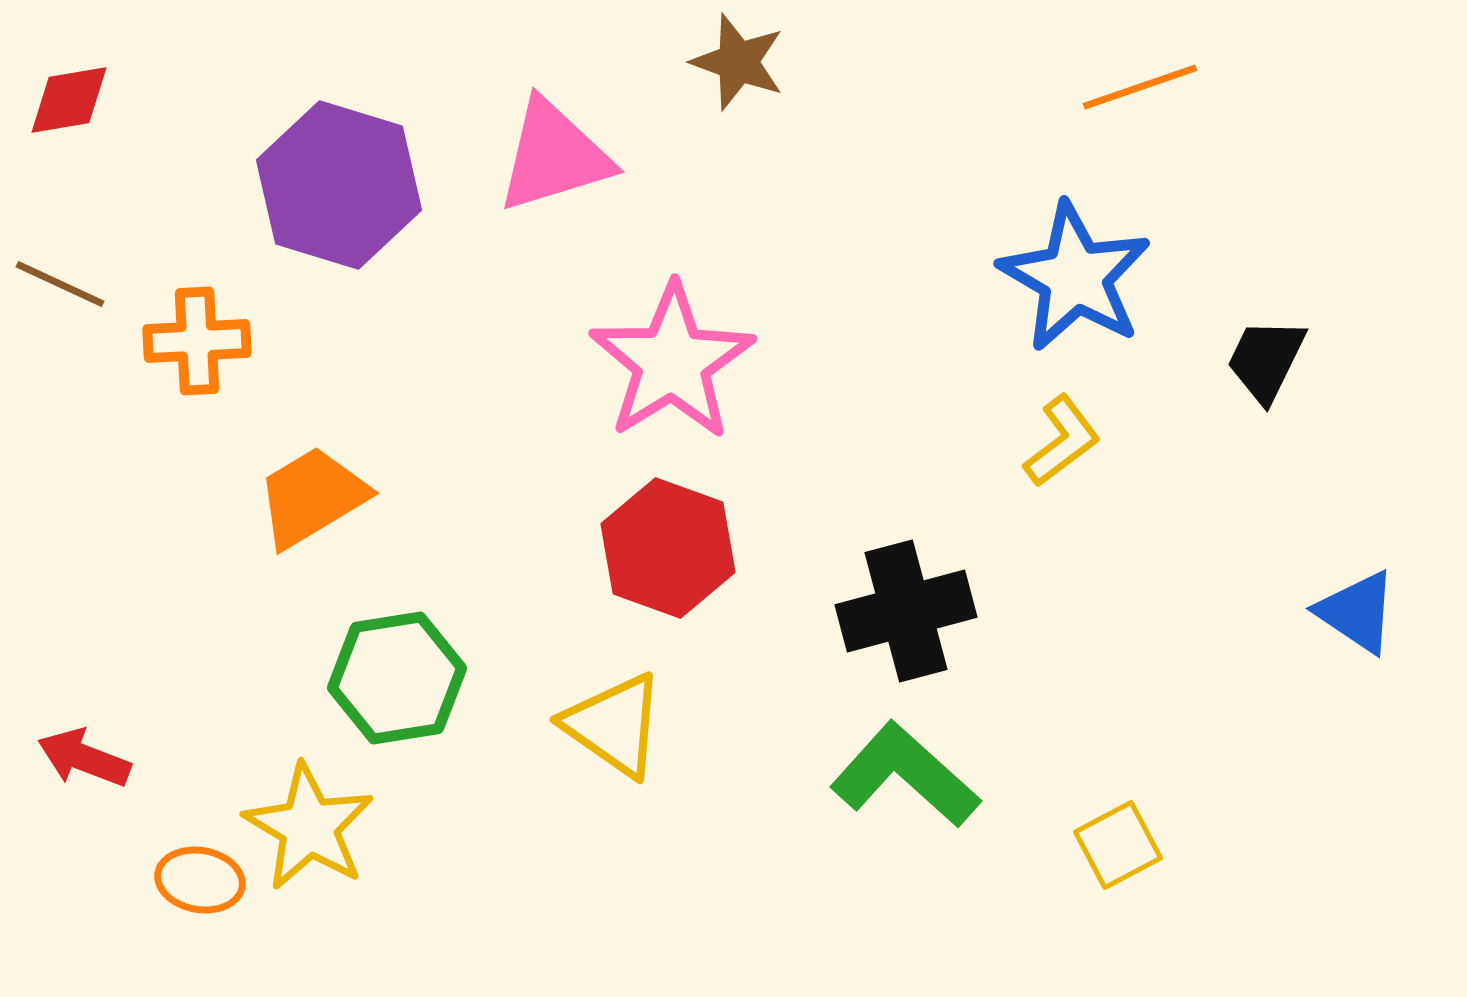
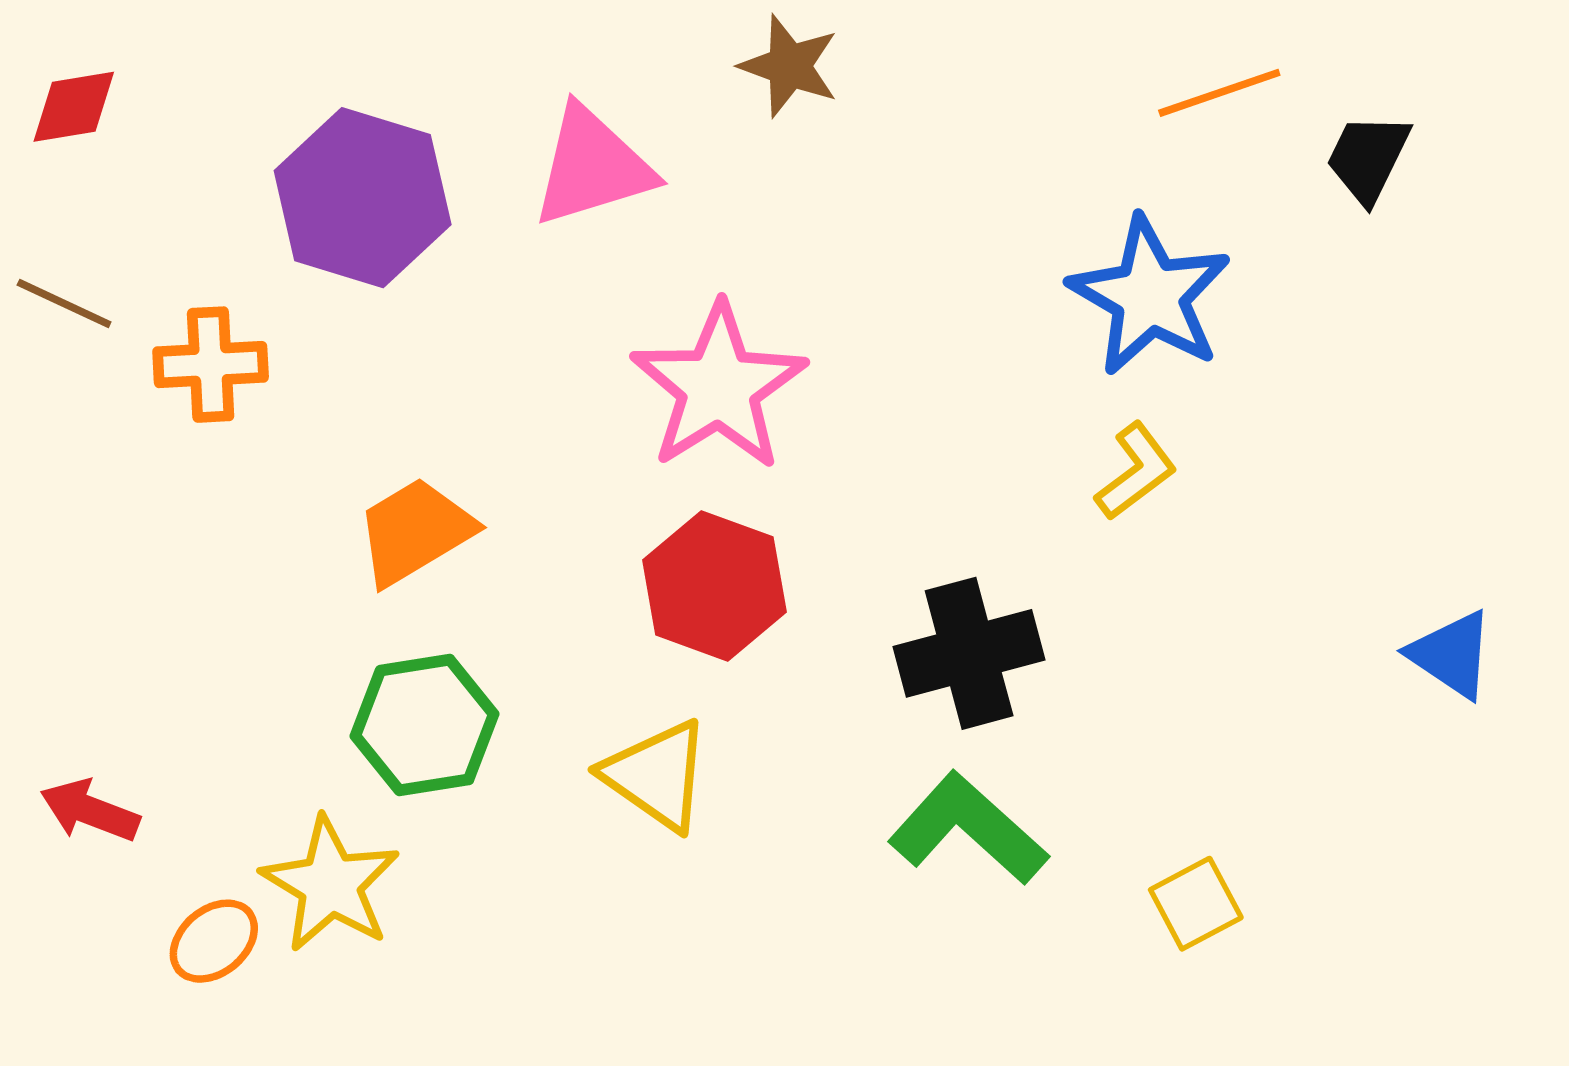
black trapezoid: (1266, 360) -> (1368, 158), moved
orange trapezoid: (312, 497) -> (415, 531), moved
orange ellipse: (200, 880) -> (214, 941), turned -50

